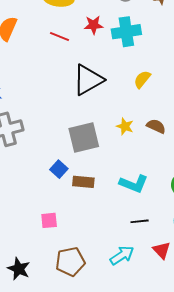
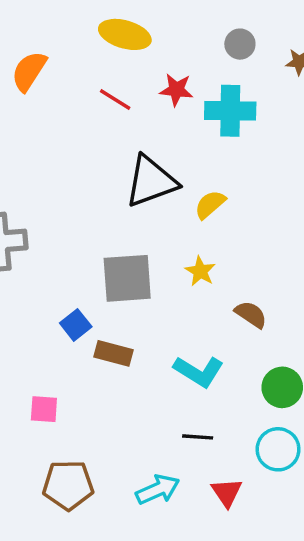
yellow semicircle: (142, 79) -> (210, 204), moved
brown semicircle: (156, 126) -> (251, 314), moved

